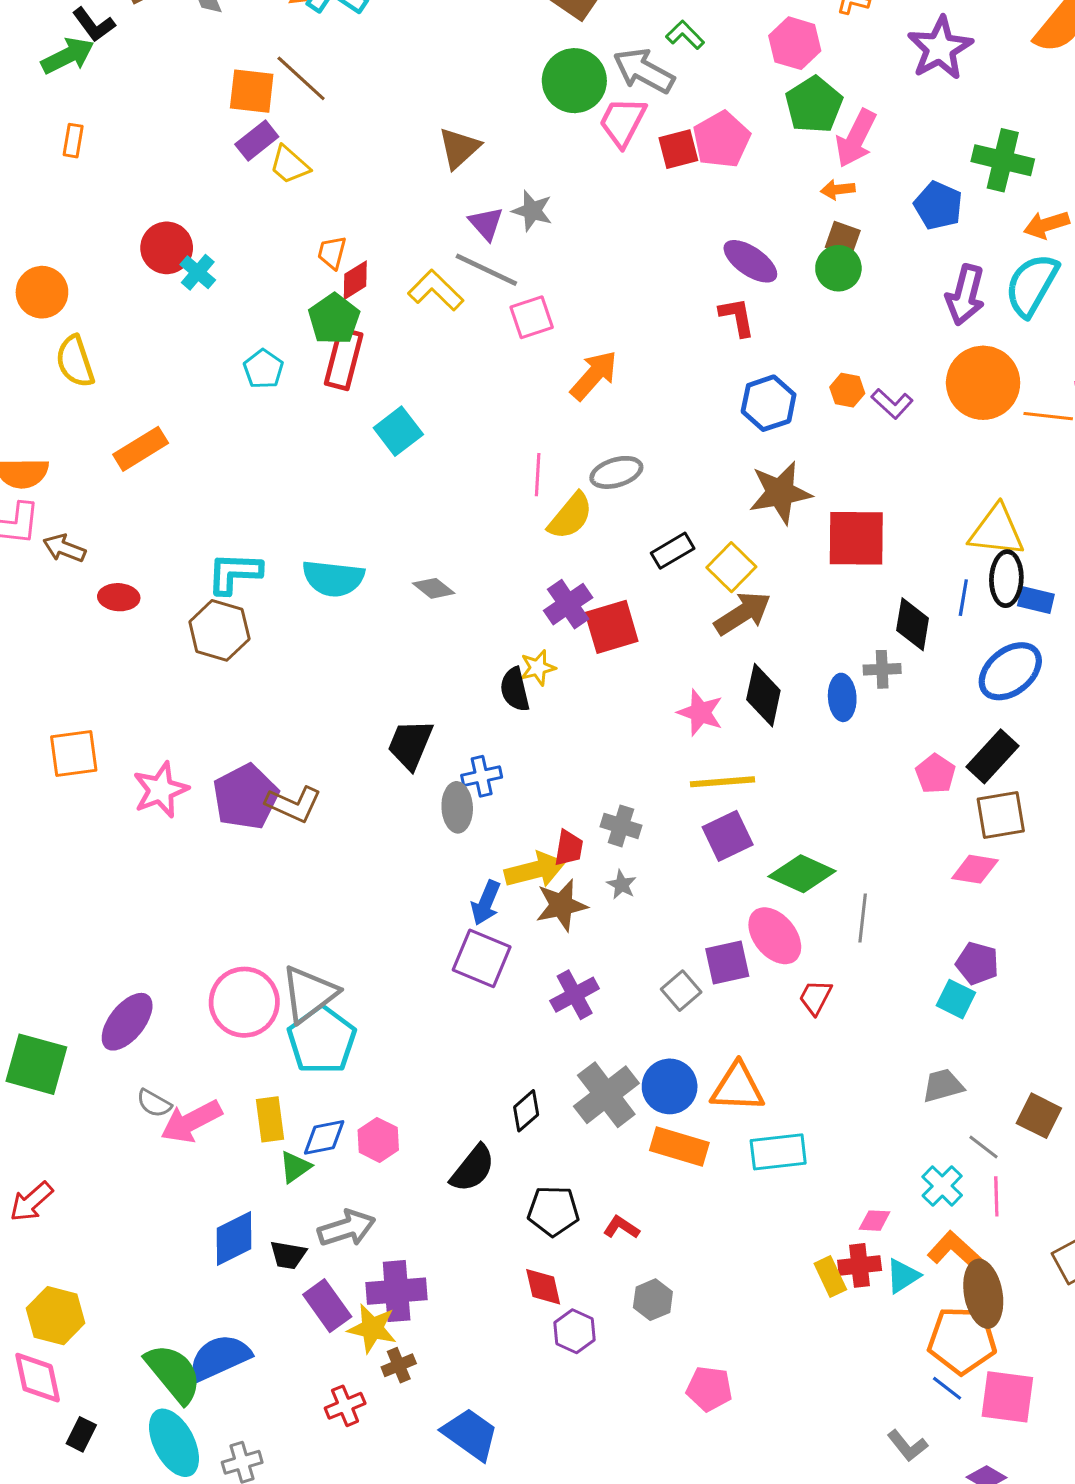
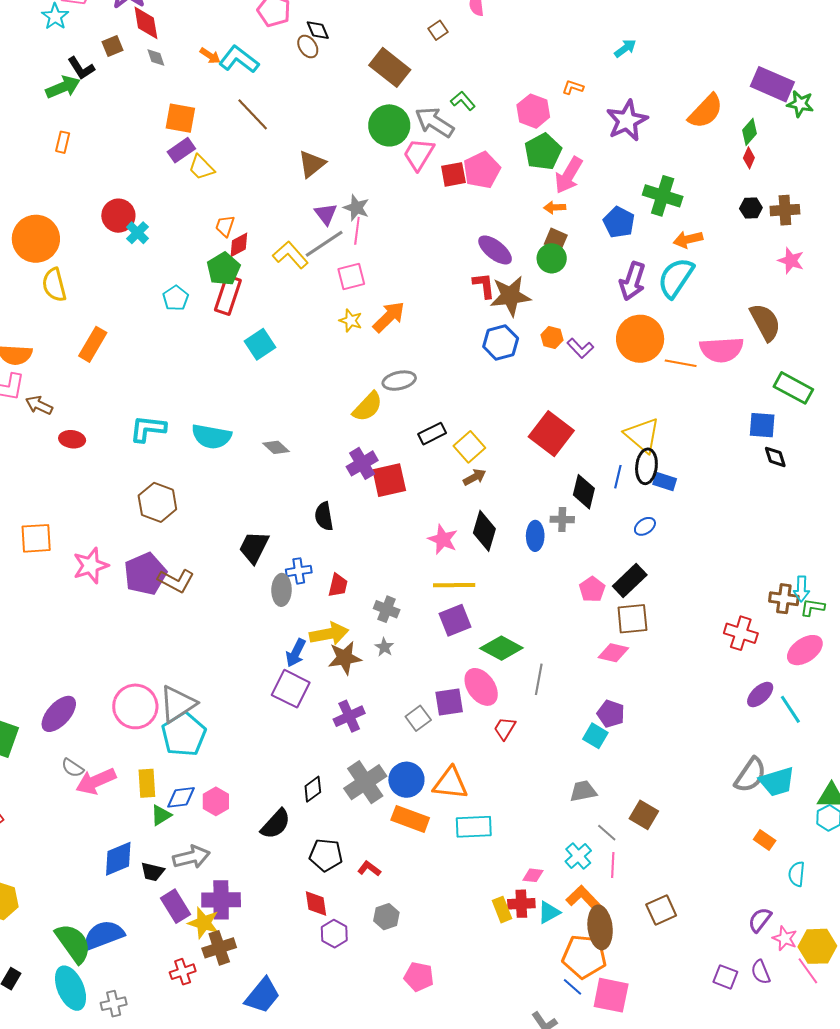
brown line: (301, 78) -> (253, 114), moved
gray line: (486, 270) -> (324, 244), turned -63
orange circle: (42, 292) -> (36, 239), size x1.4
orange rectangle: (141, 449) -> (93, 344), turned -32
pink line: (538, 475) -> (357, 231), moved
brown star: (780, 493) -> (510, 296), moved
yellow triangle: (997, 531) -> (642, 435), turned 30
red square: (856, 538) -> (551, 434), turned 33
brown arrow: (743, 613) -> (475, 477), size x0.6
brown hexagon: (219, 630) -> (157, 502), moved
yellow star: (538, 668) -> (351, 321), moved, turned 30
blue ellipse: (1010, 671) -> (645, 526), size x0.5
red trapezoid: (569, 848) -> (338, 585), moved
brown cross: (399, 1365) -> (219, 948), size x1.5
blue trapezoid: (470, 1434) -> (262, 996), turned 90

